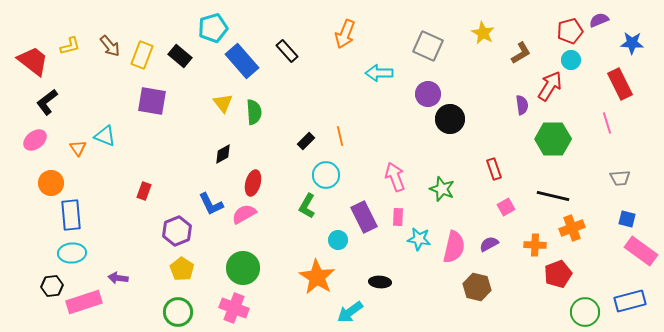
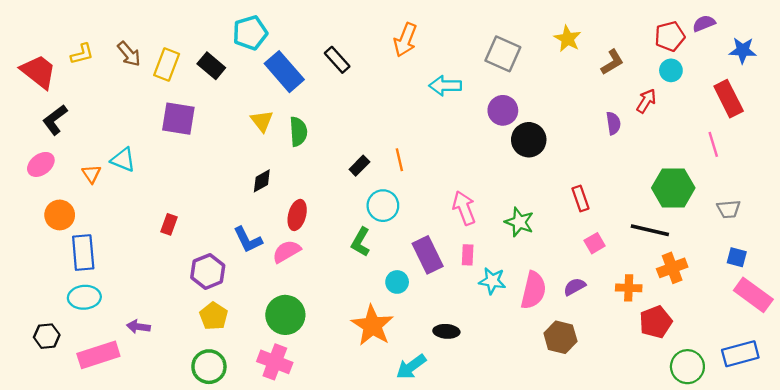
red arrow: (550, 86) -> (646, 101), size x0.7
green hexagon: (553, 139) -> (673, 188), moved
black hexagon: (52, 286) -> (47, 336), moved

